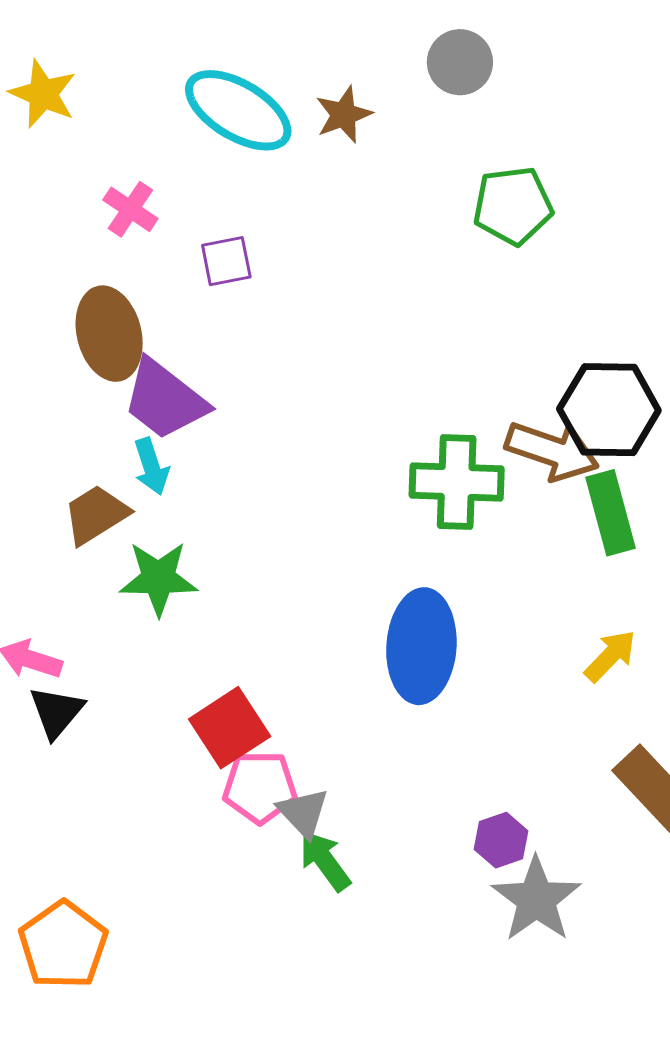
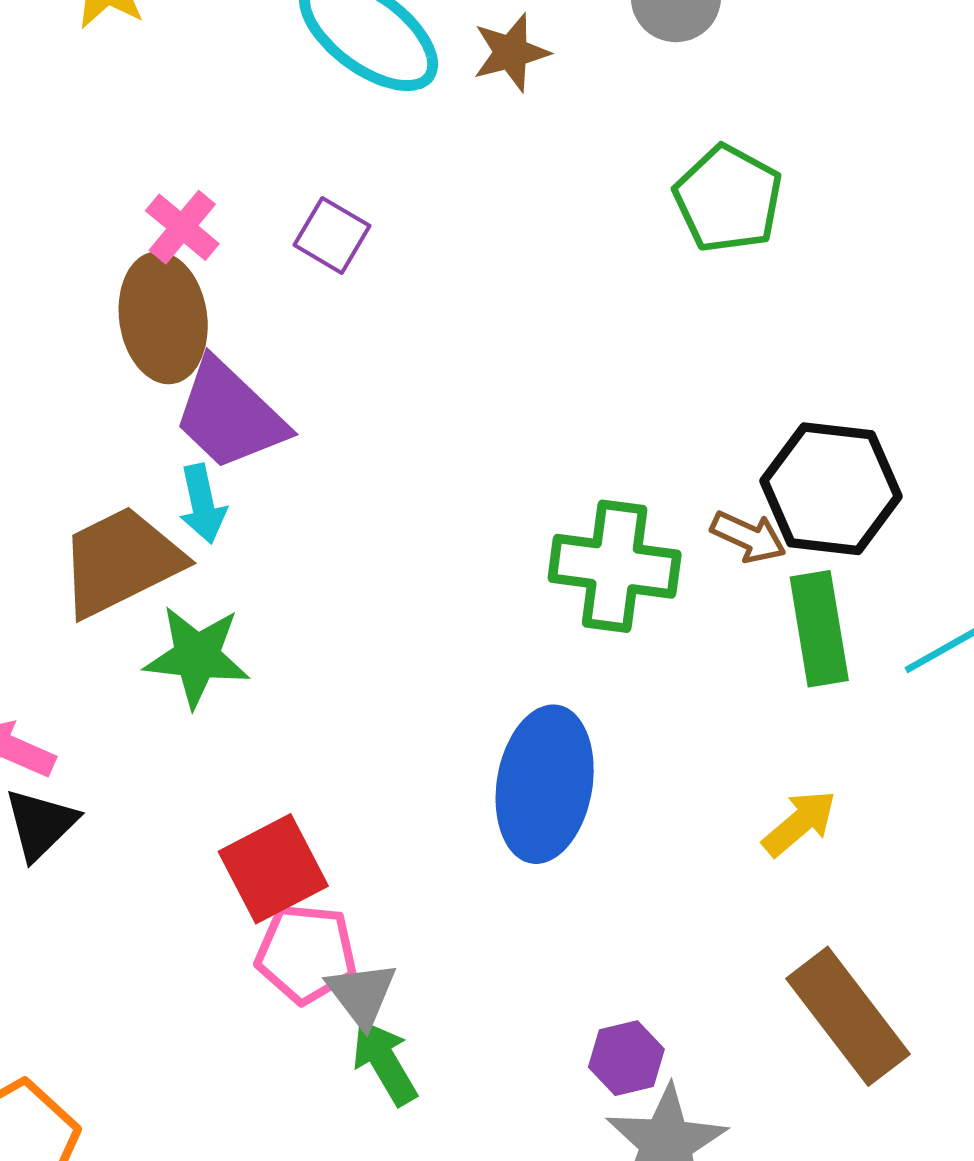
green pentagon: (513, 206) -> (728, 199), turned 30
pink cross: (130, 209) -> (182, 227), moved
purple square: (226, 261) -> (332, 235), turned 36
brown arrow: (552, 451) -> (748, 537), size x0.6
brown trapezoid: (96, 515) -> (121, 562), size x1.4

